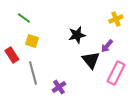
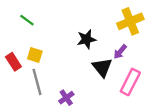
yellow cross: (116, 19) -> (130, 21), size x1.6
yellow square: (32, 41) -> (35, 55), moved

